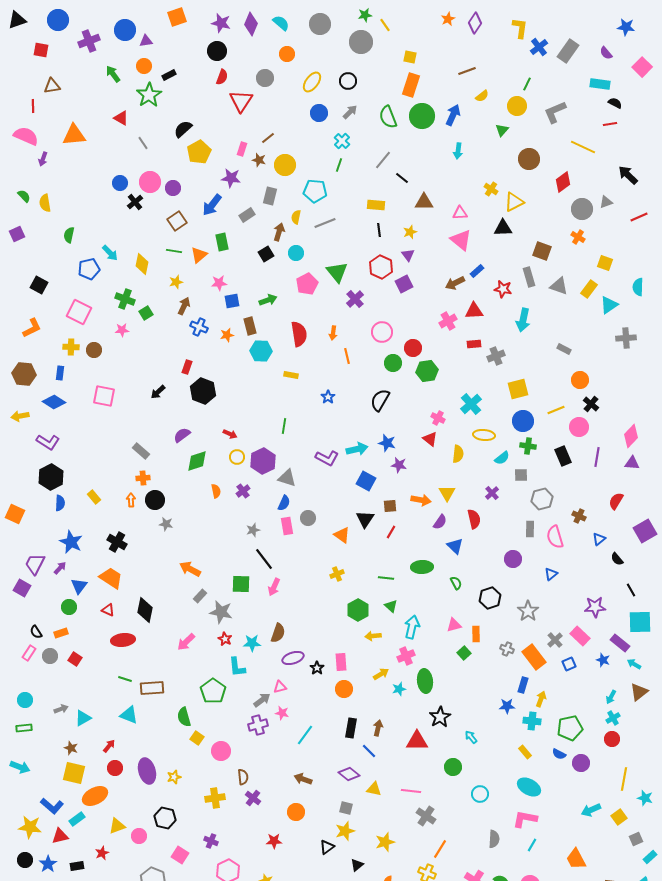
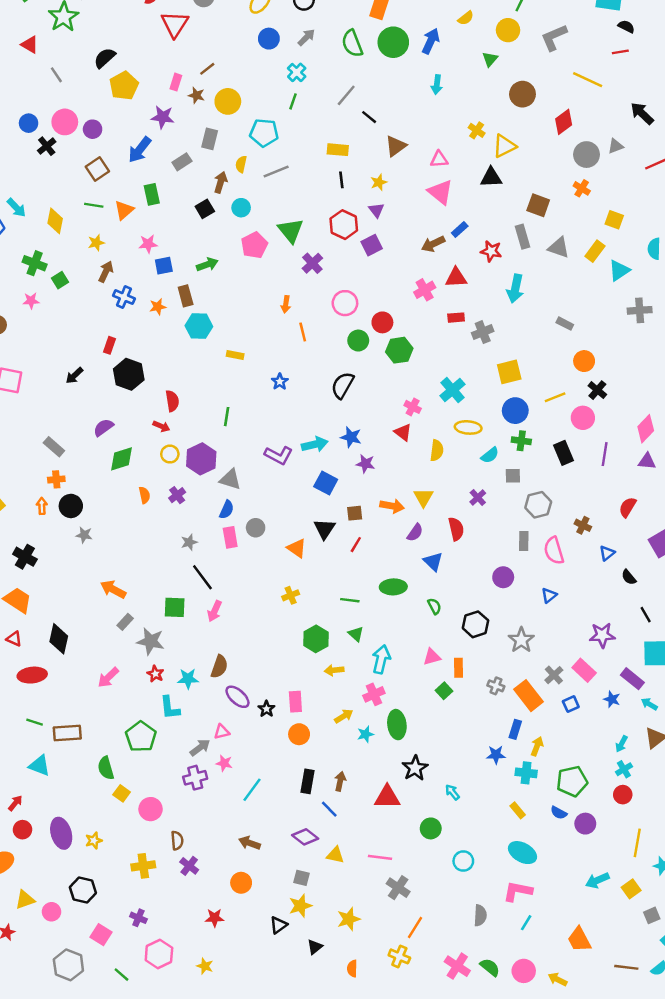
brown triangle: (424, 202) -> (396, 146), turned -36
red semicircle: (299, 334) -> (172, 401), moved, size x0.7
purple ellipse: (293, 658) -> (237, 697), turned 60

